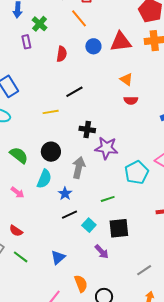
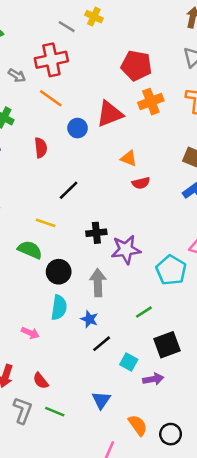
yellow line: (51, 112) -> (46, 223), turned 42
green semicircle: (19, 155) -> (30, 250), moved
cyan square: (89, 225) -> (129, 362), moved
red semicircle: (16, 231) -> (41, 381), turned 32
purple arrow: (102, 252) -> (153, 379), turned -42

